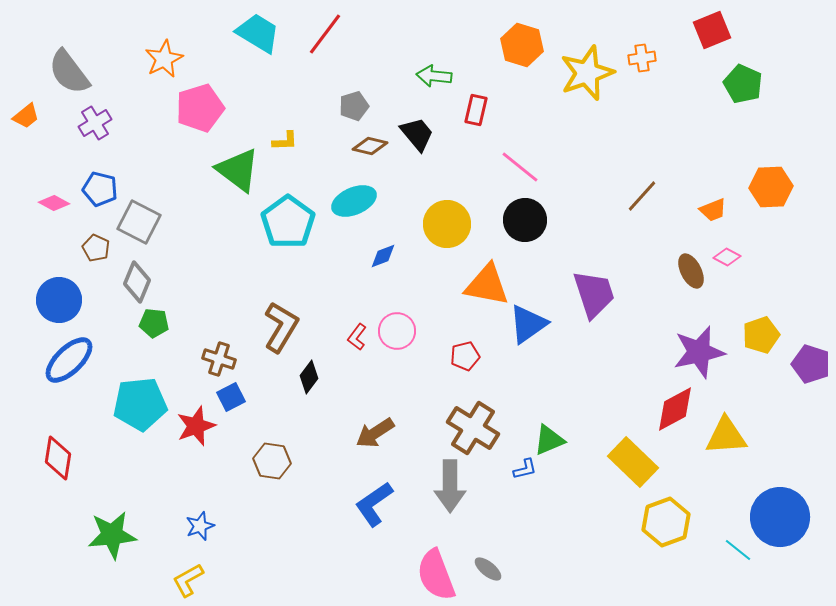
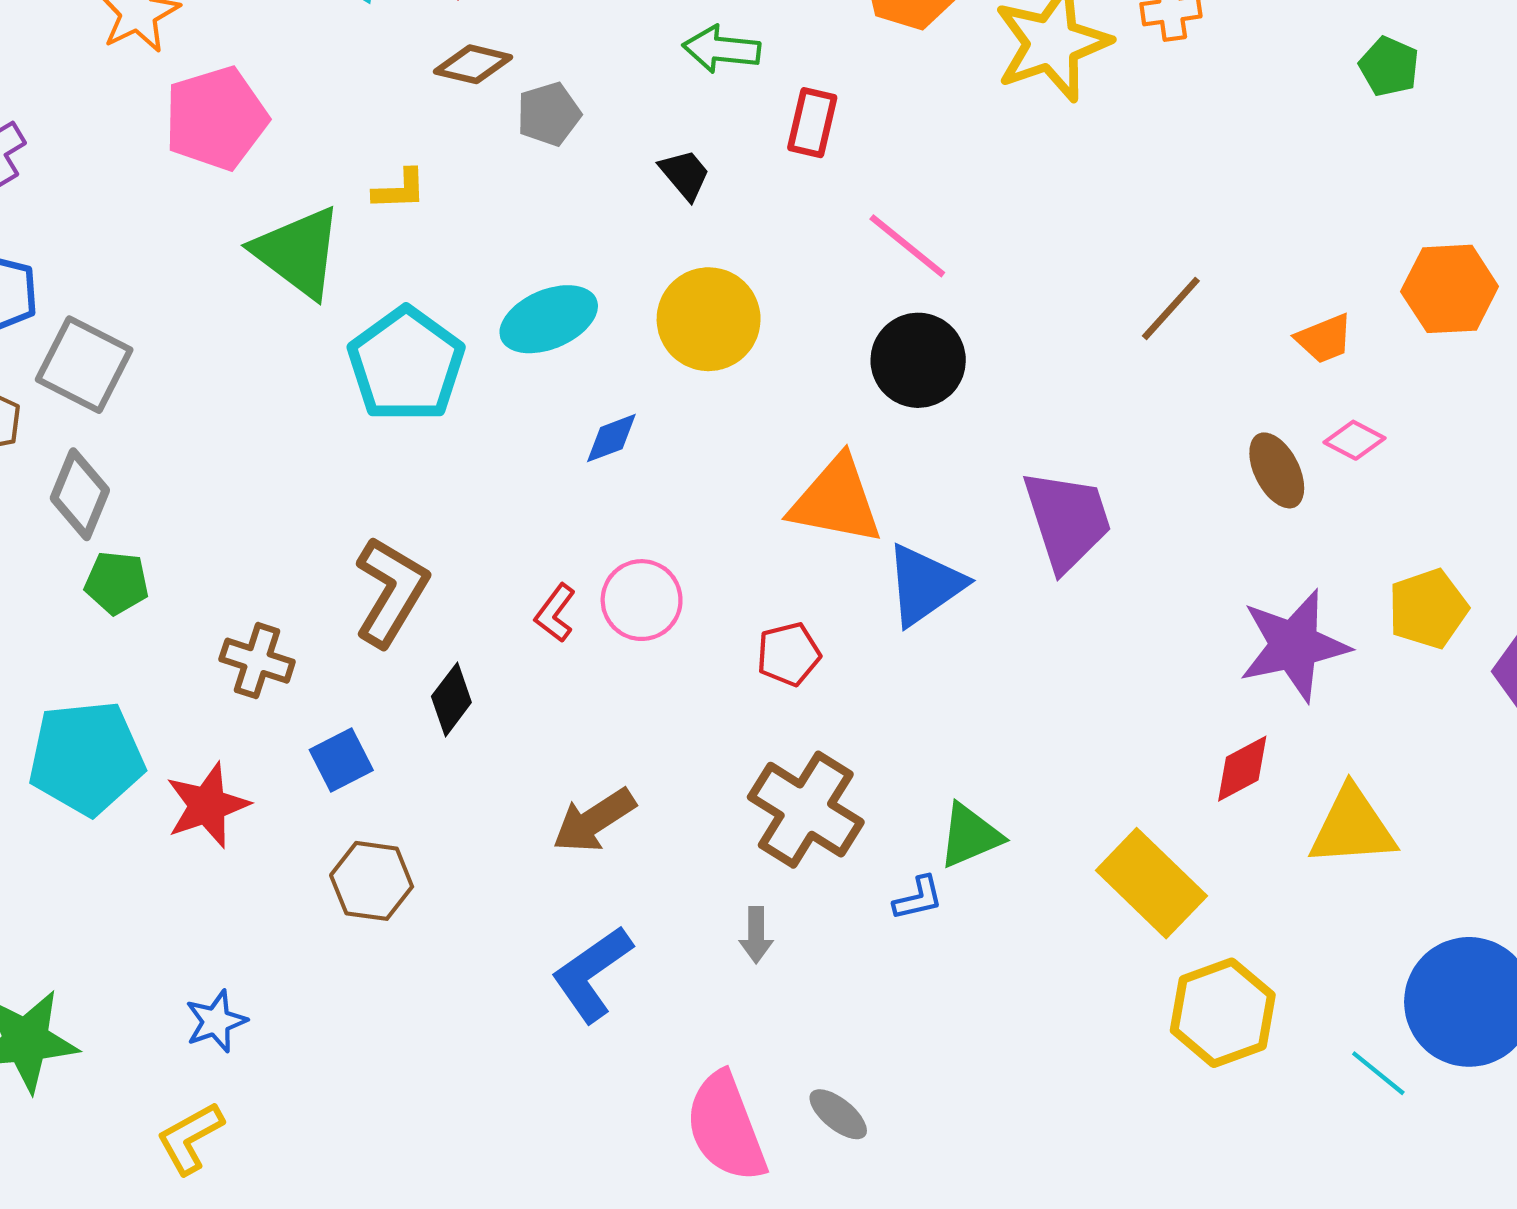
green pentagon: (743, 84) -> (1389, 66), size x0.7
black trapezoid: (417, 134) -> (685, 174), size x0.7
brown diamond: (370, 146) -> (473, 64), moved
yellow circle: (447, 224) -> (709, 319), moved
blue square: (231, 397) -> (341, 760), moved
red diamond: (675, 409) -> (1242, 769), size x0.7
gray arrow: (450, 486) -> (756, 935), size x0.5

